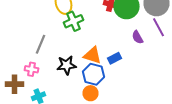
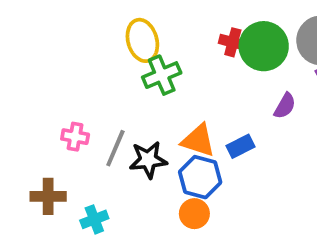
purple semicircle: (138, 37) -> (285, 106), turned -120
gray line: (40, 44) -> (115, 148), moved
pink cross: (32, 69) -> (75, 137), moved

